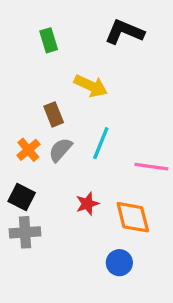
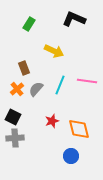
green rectangle: (49, 40) -> (29, 24), turned 48
brown rectangle: (54, 114) -> (24, 68), moved
pink line: (151, 167) -> (87, 81), moved

